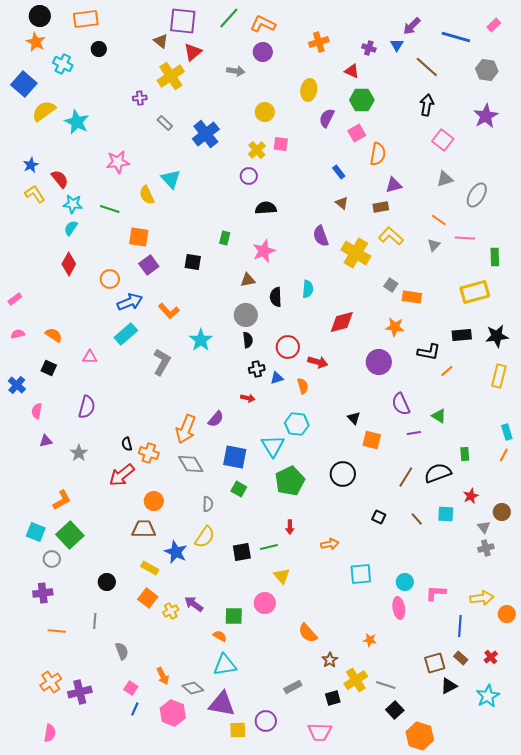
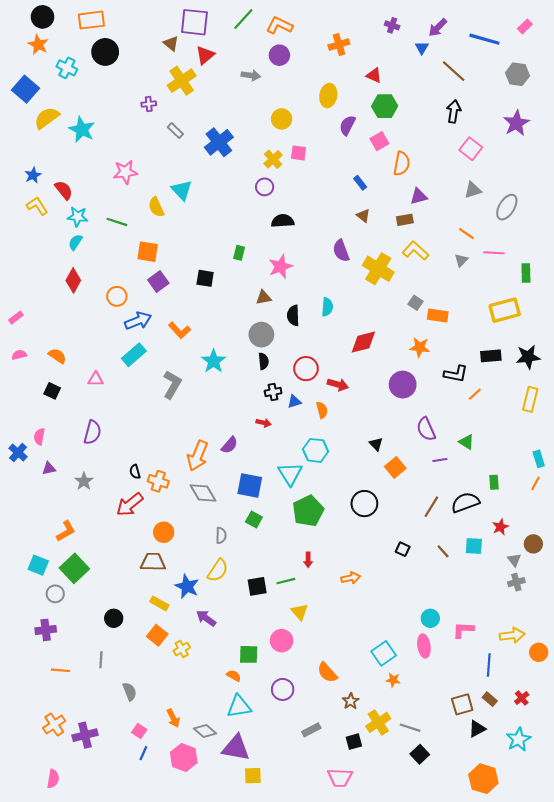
purple cross: (369, 48) -> (392, 25), moved
black circle: (99, 49) -> (105, 52), size x1.6
blue cross: (17, 385) -> (18, 453), moved
orange square: (372, 440) -> (395, 467), turned 36
cyan square: (361, 574) -> (384, 653), moved, turned -30
purple arrow: (194, 604) -> (206, 618), moved
purple circle: (266, 721) -> (283, 689), moved
orange hexagon: (420, 736) -> (483, 779), moved

